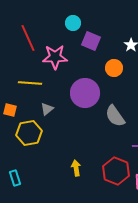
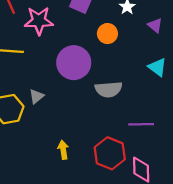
gray triangle: (47, 109) -> (37, 96), moved
gray semicircle: (115, 116) -> (109, 89), turned -60

